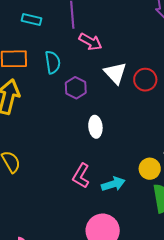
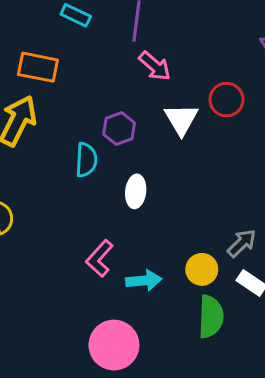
cyan semicircle: (53, 62) -> (86, 160), moved
red circle: (145, 80) -> (227, 100), moved

